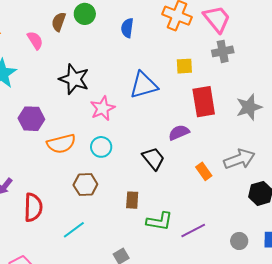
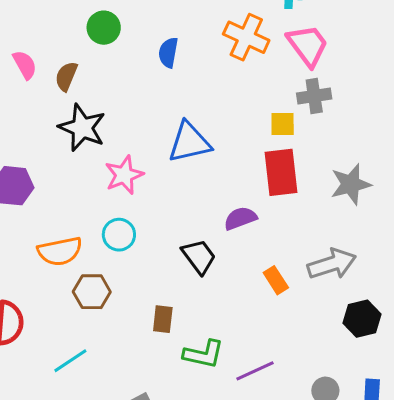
brown semicircle: (59, 22) -> (66, 76), moved
yellow square: (184, 66) -> (283, 124), moved
orange semicircle: (61, 144) -> (60, 251), moved

